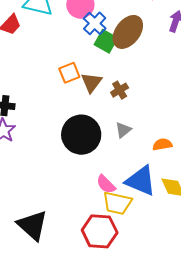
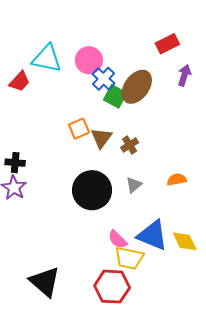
orange semicircle: (162, 144) -> (177, 180), moved

